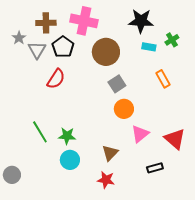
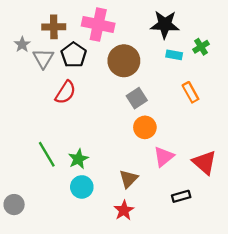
green star: (67, 136) -> (78, 159), turned -30
red star: (106, 180) -> (124, 210), turned 30

